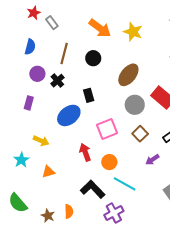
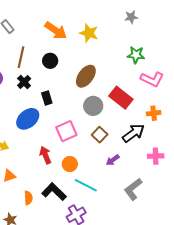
black cross: (57, 81) -> (24, 82), moved
orange semicircle: (69, 211) -> (28, 198), moved

